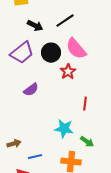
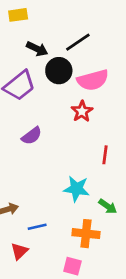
pink semicircle: (76, 49) -> (93, 80), turned -65
black circle: (51, 53) -> (59, 71), moved

